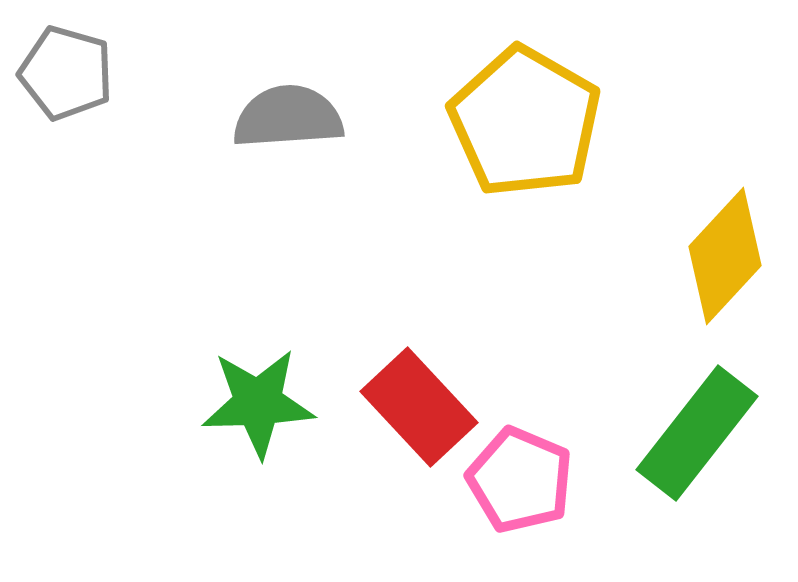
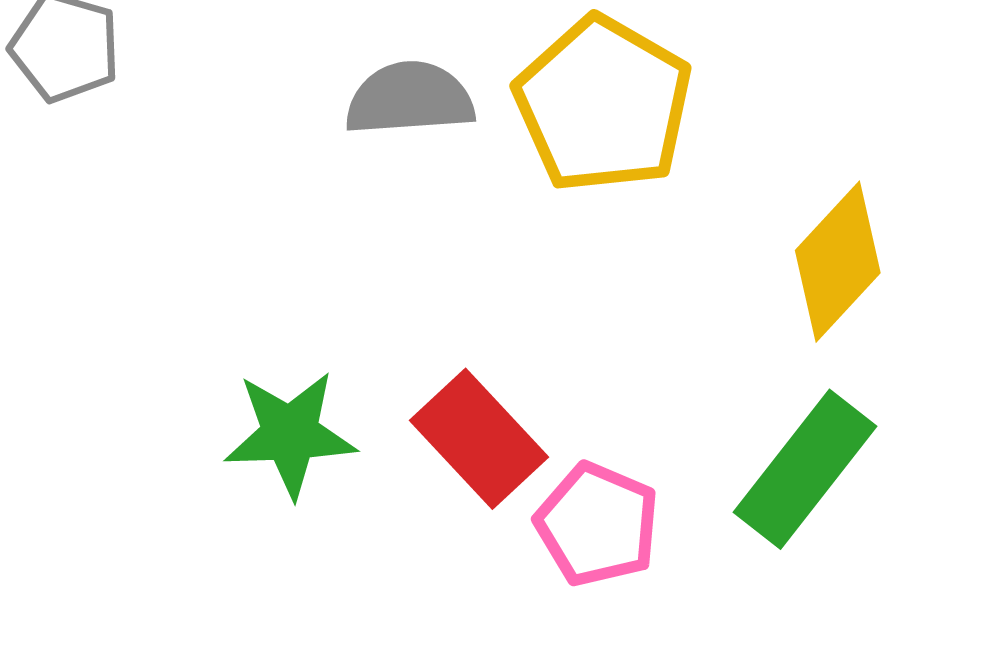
gray semicircle: (288, 117) -> (410, 99), moved

